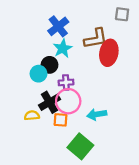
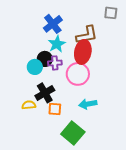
red ellipse: (109, 53) -> (83, 52), moved
purple cross: (66, 82) -> (55, 63), moved
pink circle: (68, 101) -> (78, 74), moved

